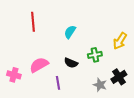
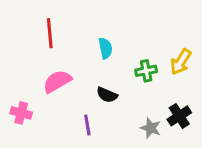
cyan semicircle: (70, 32) -> (105, 48), turned 136
green cross: (95, 55) -> (146, 71), moved
pink semicircle: (39, 65) -> (57, 81), moved

